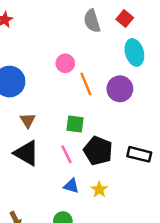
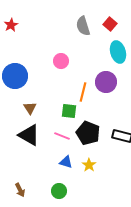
orange line: (86, 84) -> (83, 92), moved, turned 36
pink line: (66, 154) -> (62, 136), turned -42

